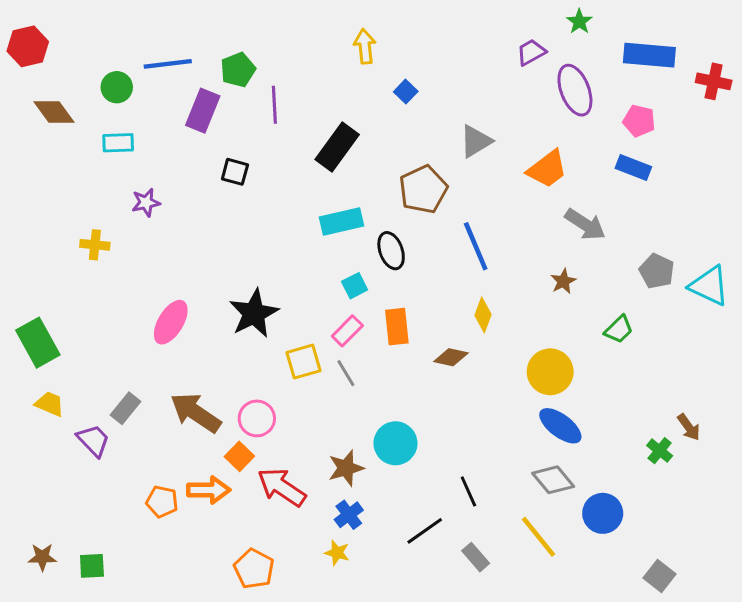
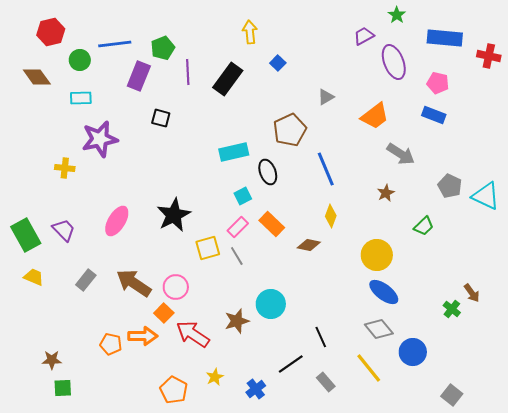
red hexagon: (28, 46) -> (51, 32), moved
gray triangle: (476, 141) -> (326, 97), size x0.7
black rectangle: (337, 147) -> (228, 79), moved
purple star: (146, 202) -> (100, 139), size x1.8
orange rectangle: (397, 327) -> (272, 224), turned -40
purple trapezoid: (93, 440) -> (64, 230), moved
blue cross: (349, 515) -> (256, 389), moved
yellow star: (337, 553) -> (215, 377), moved, turned 30
brown star: (42, 557) -> (52, 360), moved

